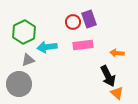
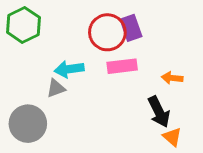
red circle: (73, 22) -> (107, 32), size x1.6
green hexagon: (24, 32) -> (23, 25), moved
gray triangle: (28, 60) -> (56, 88), moved

